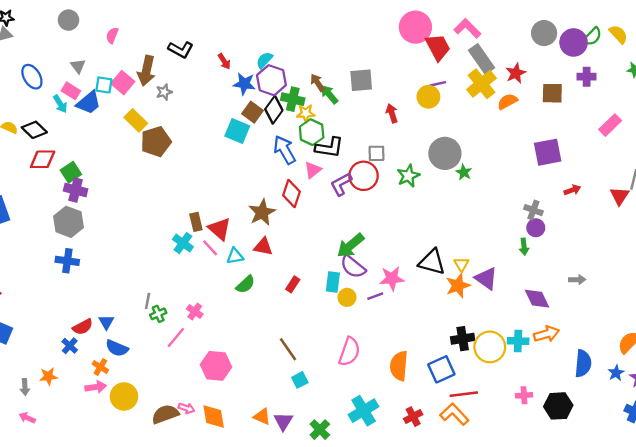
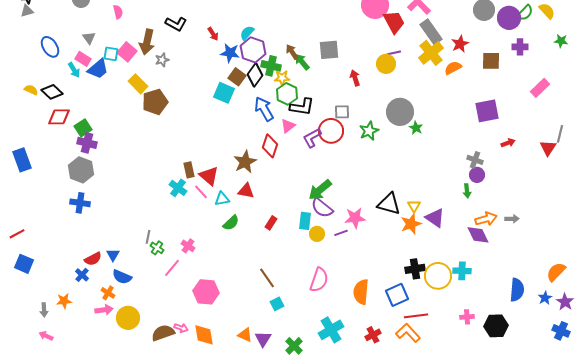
pink semicircle: (112, 35) -> (118, 12), turned 144
green cross: (158, 314) -> (157, 248), turned -32
orange arrow: (546, 334) -> (486, 219), moved

